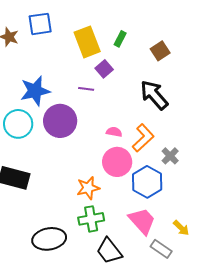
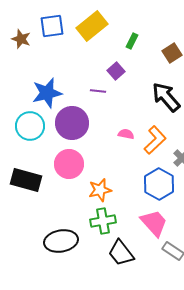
yellow rectangle: (87, 42) -> (92, 26), moved, turned 72
pink circle: (117, 162) -> (69, 164), moved

